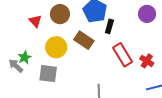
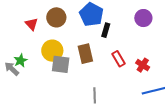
brown rectangle: (84, 40) -> (85, 54), moved, turned 42
red rectangle: (123, 55) -> (119, 59), size x0.7
gray square: (48, 74) -> (61, 64), moved

